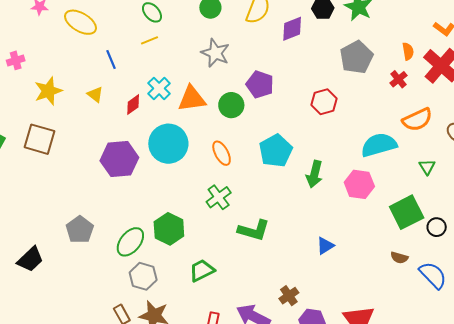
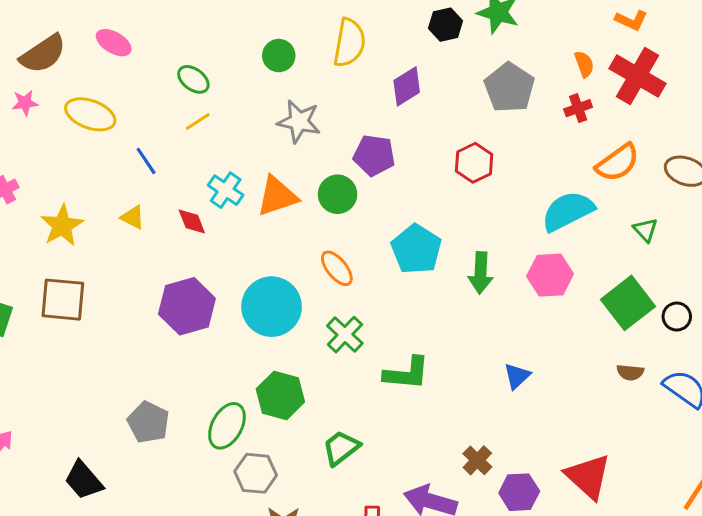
purple diamond: (292, 29) -> (407, 86), moved
red cross: (398, 79) -> (578, 108), turned 30
red diamond: (133, 105) -> (192, 221), turned -65
cyan circle: (168, 144) -> (272, 307), moved
black trapezoid: (30, 259) -> (84, 480), turned 104

